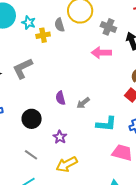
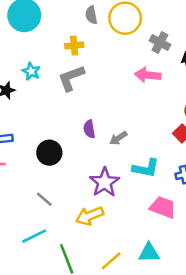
cyan star: (29, 23) -> (31, 71), moved
gray semicircle: (59, 25) -> (91, 15), moved
gray L-shape: (23, 68) -> (71, 78), moved
purple star: (60, 137) -> (104, 182), moved, size x1.6

